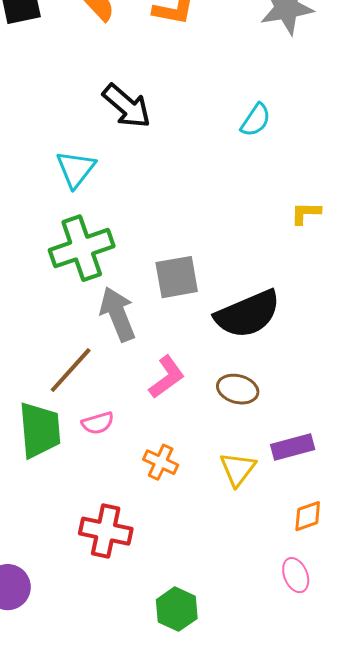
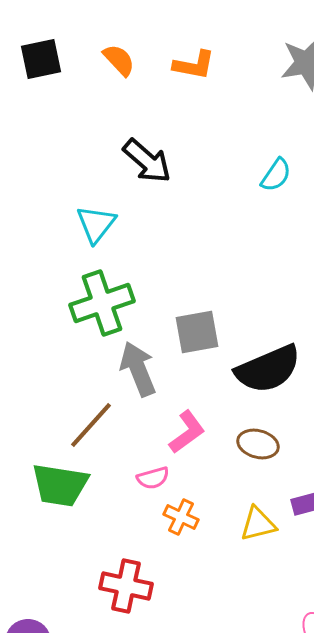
pink semicircle: (98, 423) -> (153, 478), moved
green trapezoid: (40, 430) -> (60, 485), turned 104
yellow triangle: (238, 469) -> (258, 524), turned 39

